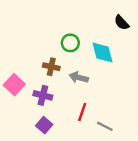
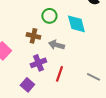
purple cross: (43, 95) -> (38, 63), moved, turned -35
gray line: (105, 126) -> (93, 77), moved

